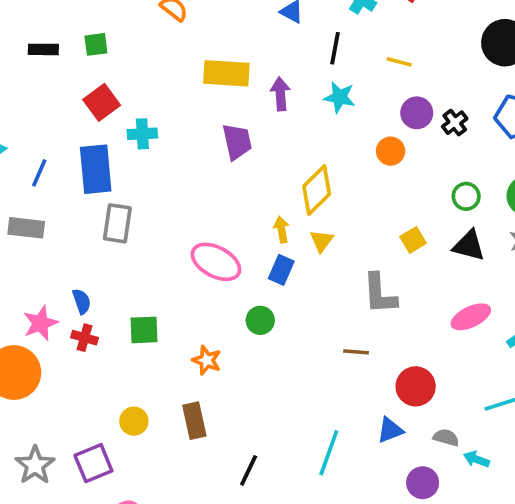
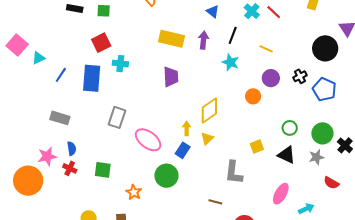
purple arrow: (280, 94) -> (203, 40), moved
black cross: (455, 123) -> (300, 76), moved
gray rectangle: (117, 223) -> (117, 117), moved
gray rectangle: (26, 228) -> (60, 118), moved
pink ellipse: (471, 317) -> (281, 194), turned -45
green circle: (260, 320) -> (166, 176), size x1.5

